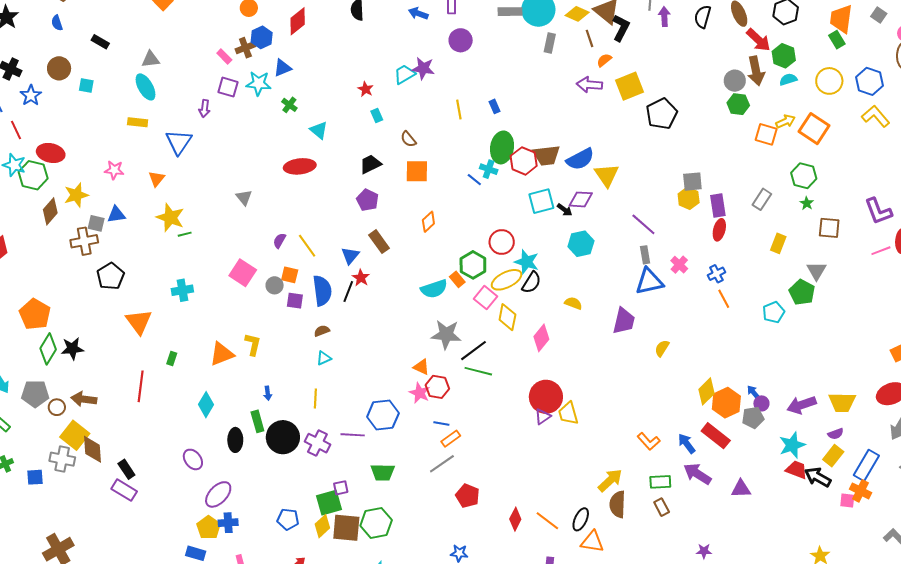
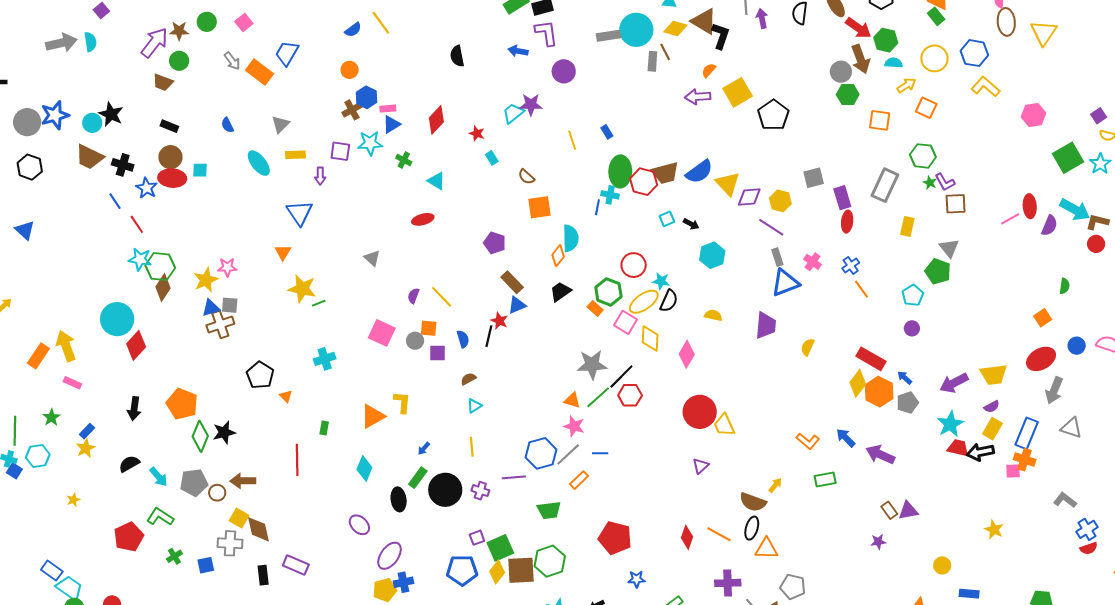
red diamond: (298, 21) -> (436, 120), moved
blue semicircle: (57, 23) -> (227, 125), moved
brown line: (590, 38) -> (665, 52), moved
black rectangle: (100, 42) -> (169, 126), moved
pink rectangle: (224, 56) -> (388, 109), moved, turned -42
gray triangle: (151, 59) -> (280, 124), moved, turned -30
cyan semicircle: (788, 79) -> (894, 63), turned 30
yellow arrow: (786, 121) -> (906, 85), moved
yellow rectangle: (138, 122) -> (295, 155), moved
orange square: (814, 129) -> (926, 108), size x0.7
red ellipse: (51, 153) -> (172, 178), moved
black trapezoid: (370, 164) -> (560, 292), moved
red ellipse: (300, 166) -> (423, 219), size x0.7
pink star: (114, 170) -> (227, 267), moved
blue line: (474, 180) -> (597, 207), turned 70
yellow hexagon: (689, 198) -> (780, 201), moved
purple diamond: (581, 199) -> (749, 197), moved
gray rectangle: (762, 199) -> (885, 185), size x1.5
cyan square: (541, 201) -> (667, 219), size x0.6
brown diamond: (50, 211) -> (163, 287), moved
purple L-shape: (878, 211) -> (945, 182), moved, size x0.7
blue triangle: (116, 215) -> (211, 308), moved
blue triangle: (350, 255) -> (517, 305), moved, turned 36
cyan star: (527, 262) -> (661, 281), size x0.7
black pentagon: (111, 276) -> (260, 375), moved
cyan semicircle: (434, 289) -> (571, 238), moved, turned -64
blue semicircle: (322, 291) -> (463, 339), size x0.6
orange triangle: (139, 322) -> (286, 396), size x0.5
green line: (478, 371) -> (598, 397), moved, turned -48
red hexagon: (437, 387) -> (630, 395), moved
blue arrow: (268, 393) -> (424, 448), turned 56
purple circle: (761, 403) -> (912, 328), moved
purple triangle: (543, 417) -> (701, 466), moved
green rectangle: (257, 421) -> (418, 478), turned 60
yellow square: (75, 435) -> (239, 518), size x0.7
red rectangle: (716, 436) -> (871, 359), moved
orange rectangle: (451, 439) -> (579, 480), moved
purple cross: (317, 443) -> (480, 491), size x0.7
gray line: (442, 464) -> (568, 454), moved
black rectangle: (126, 469) -> (263, 575), moved, turned 36
purple arrow: (697, 474) -> (880, 455), moved
black arrow: (818, 477) -> (980, 452), turned -32
yellow arrow: (610, 480) -> (775, 485), size x0.6
purple square: (341, 488) -> (477, 538), moved
purple triangle: (741, 489) -> (908, 511), moved
red pentagon: (468, 496) -> (615, 538), moved, size x1.4
brown semicircle: (618, 504) -> (753, 502), moved, turned -64
brown rectangle: (662, 507) -> (889, 510), moved
blue pentagon: (288, 519) -> (462, 570), size x1.4
yellow pentagon: (209, 528) -> (385, 590), turned 30

